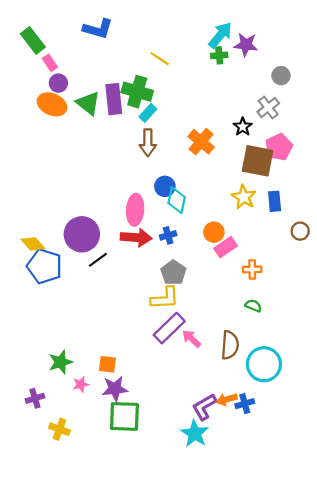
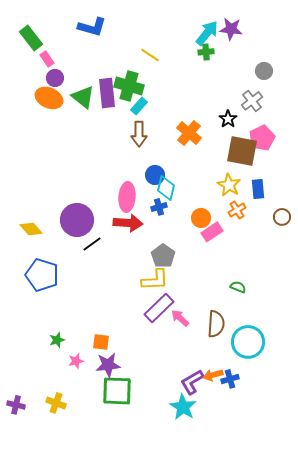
purple star: (246, 45) -> (231, 29), moved
blue cross: (168, 235) -> (159, 207), moved
blue pentagon: (45, 266) -> (42, 275), moved
orange cross: (252, 269) -> (237, 210), moved, turned -30
green star: (61, 362) -> (57, 340), size x0.7
purple cross: (35, 398) -> (16, 405), moved, turned 30

